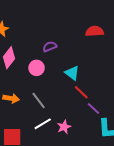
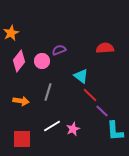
red semicircle: (95, 31) -> (105, 48), moved
pink circle: (37, 68) -> (42, 61), moved
gray line: (39, 100) -> (48, 92), moved, turned 54

